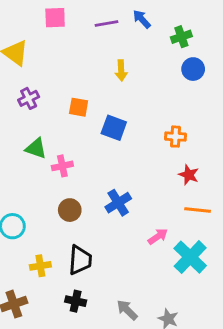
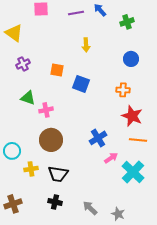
blue circle: (193, 69) -> (131, 59), moved
red star: (189, 175) -> (132, 116), size x1.5
blue cross: (118, 203) -> (98, 138), moved
brown circle: (70, 210) -> (51, 140), size x1.5
black trapezoid: (80, 260) -> (58, 174), turned 95
yellow cross: (40, 266) -> (31, 169), moved

